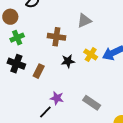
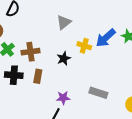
gray triangle: (84, 21) -> (64, 22), moved
brown cross: (56, 37) -> (31, 52), moved

